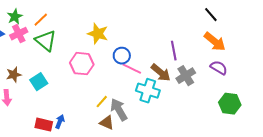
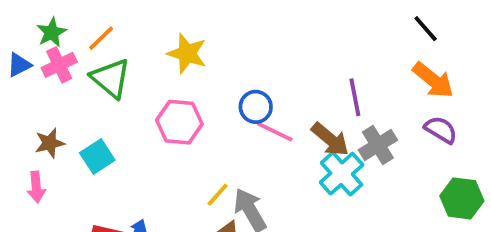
yellow star: (98, 34) -> (187, 53), moved
cyan cross: (148, 91) -> (342, 174), moved, turned 30

